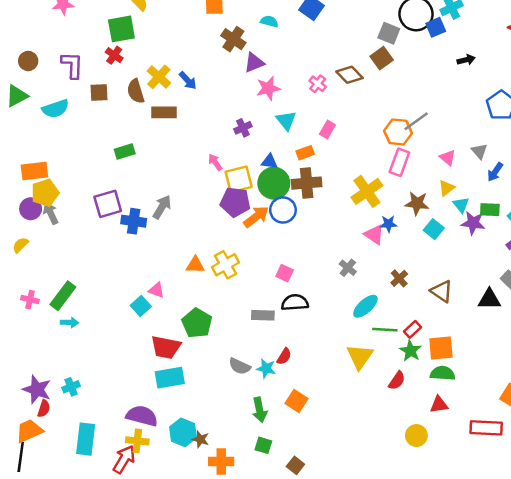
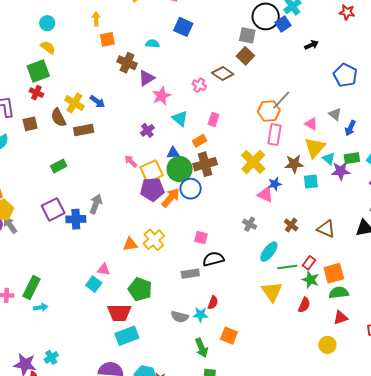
yellow triangle: (447, 188) -> (315, 148), size x1.6
cyan square: (434, 229) -> (311, 182), turned -35

